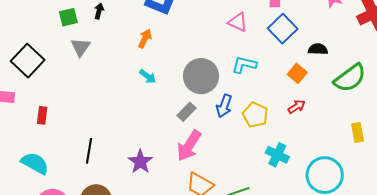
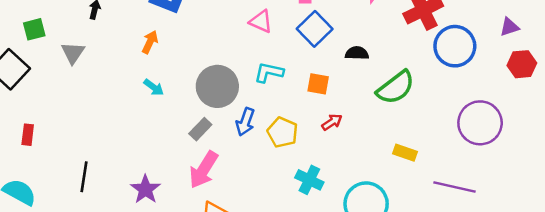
green square: (68, 17) -> (34, 29), moved
orange square: (297, 73) -> (318, 84), moved, turned -30
yellow rectangle: (358, 133) -> (405, 153), turned -60

